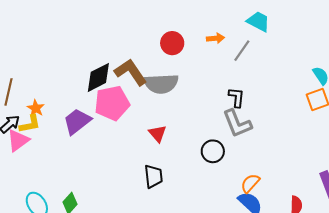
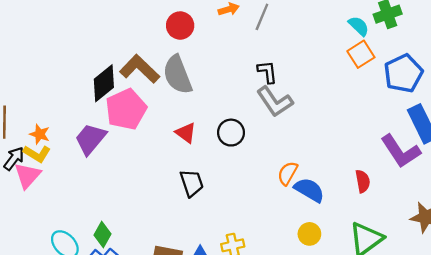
gray semicircle: (161, 84) -> (177, 75), turned 84
yellow L-shape: (30, 124) -> (37, 154), turned 55
black circle: (213, 151) -> (231, 133), moved
orange semicircle: (250, 183) -> (288, 173), moved

